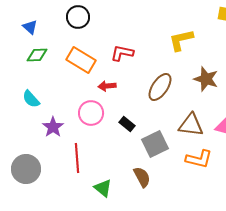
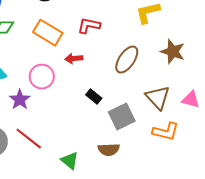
pink circle: (91, 113) -> (42, 77), moved
brown triangle: (191, 125) -> (158, 98), turned 40
red line: (77, 158) -> (29, 139), moved, turned -48
brown semicircle: (142, 177) -> (109, 150), turned 115

